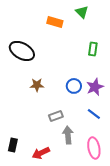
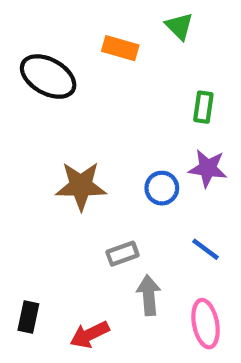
black ellipse: (22, 51) -> (48, 77), moved
brown star: (37, 85) -> (81, 186), size x1.6
purple star: (95, 87) -> (208, 168), moved, turned 30

